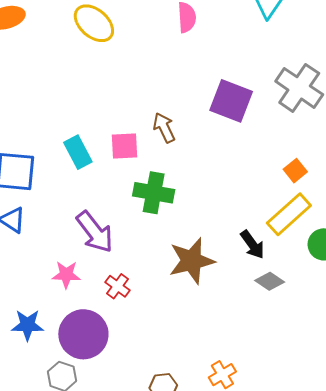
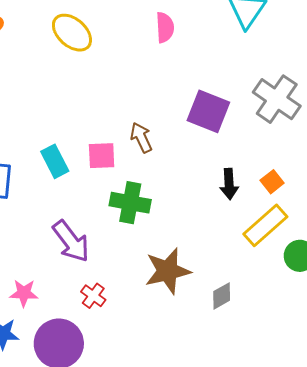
black arrow: (252, 245) -> (229, 184), moved, turned 32
pink star: (66, 275) -> (24, 293), moved
gray diamond: (270, 281) -> (222, 296), moved, turned -64

